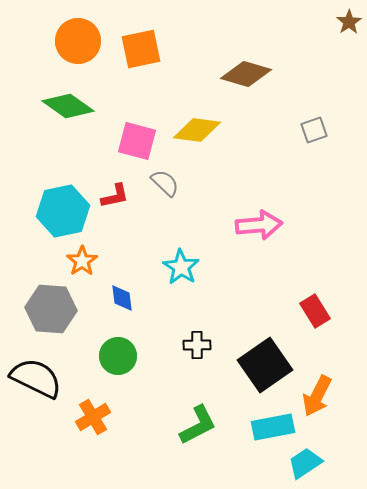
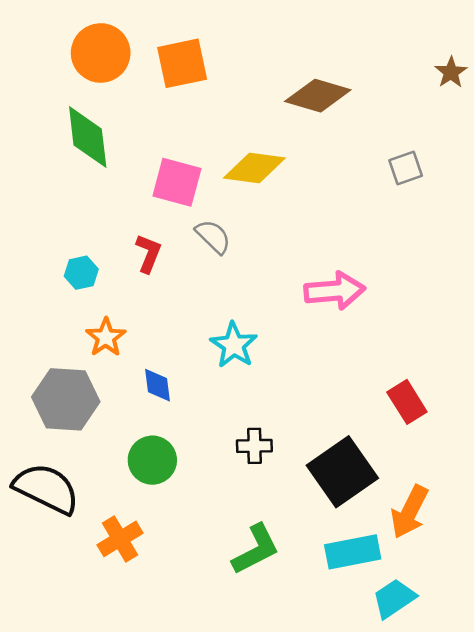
brown star: (349, 22) -> (451, 72), moved
green diamond: (68, 106) -> (88, 137), turned 48
red L-shape: (115, 196) -> (148, 253), turned -56
cyan hexagon: (63, 211) -> (81, 273), size x0.5

